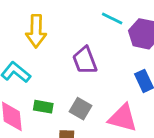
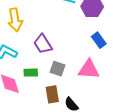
purple trapezoid: (85, 60) -> (43, 44), moved

